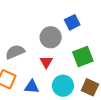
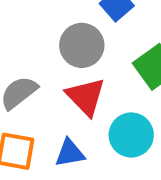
red triangle: (46, 62) -> (86, 97), size x1.5

